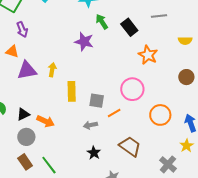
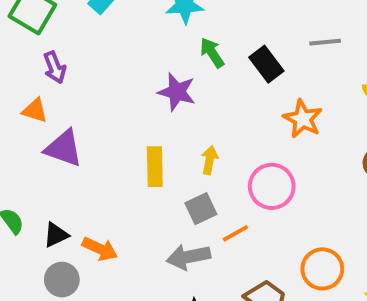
purple triangle: (27, 70) -> (64, 148), turned 30
yellow arrow: (52, 70) -> (210, 160), moved
yellow rectangle: (72, 91) -> (155, 167), moved
gray square: (97, 101) -> (201, 209), turned -35
orange circle: (160, 115) -> (322, 269), moved
gray arrow: (90, 125) -> (188, 257), size x1.5

